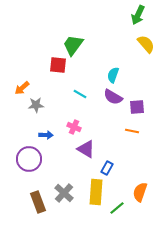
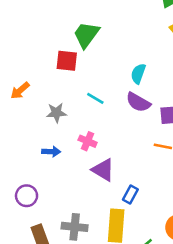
gray star: (36, 105) -> (56, 113), moved
purple circle: (29, 159) -> (27, 196), moved, size x0.7
gray cross: (64, 193) -> (75, 227), turned -36

